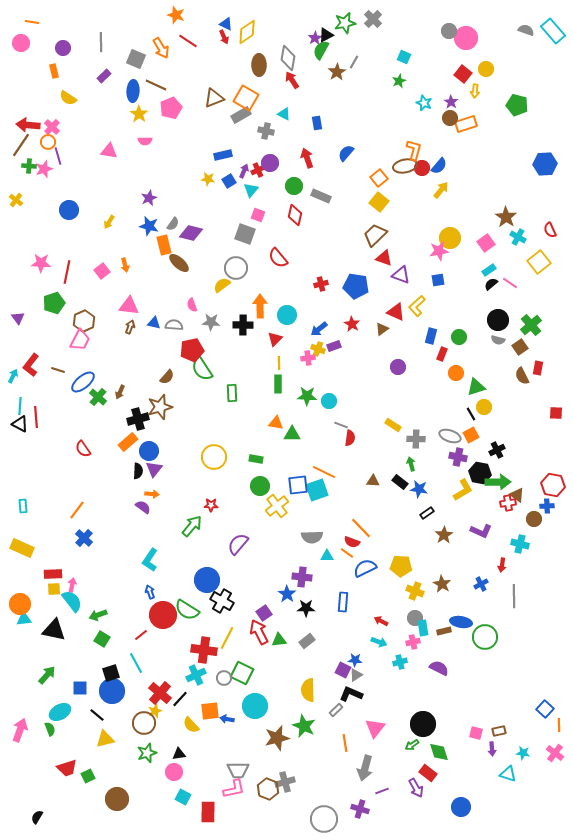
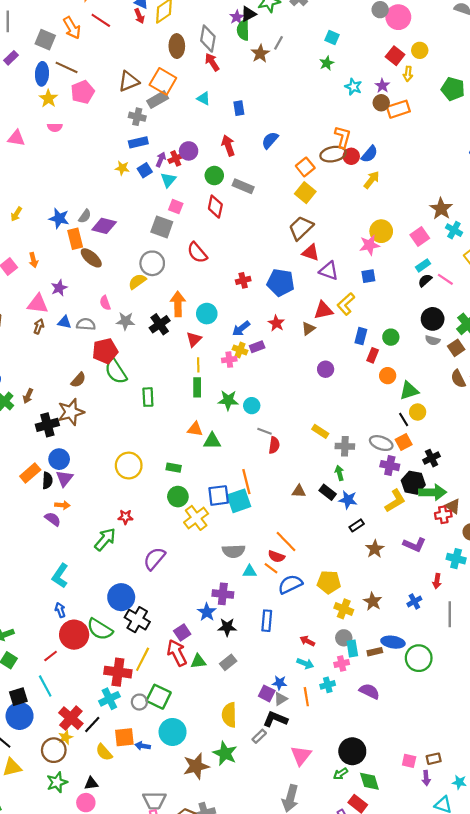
green semicircle: (321, 50) -> (243, 30), turned -30
gray cross: (266, 131) -> (137, 117), moved
purple star: (149, 198) -> (59, 288), moved
red triangle: (396, 312) -> (323, 310), turned -36
black cross: (243, 325) -> (160, 324), turned -36
orange rectangle: (128, 442) -> (30, 473), moved
orange line: (324, 472) -> (246, 482), turned 50
orange line: (345, 743) -> (306, 697), moved

